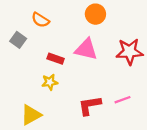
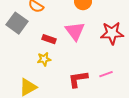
gray square: (18, 40) -> (17, 23), size x1.5
pink triangle: (86, 49) -> (75, 31), turned 40

